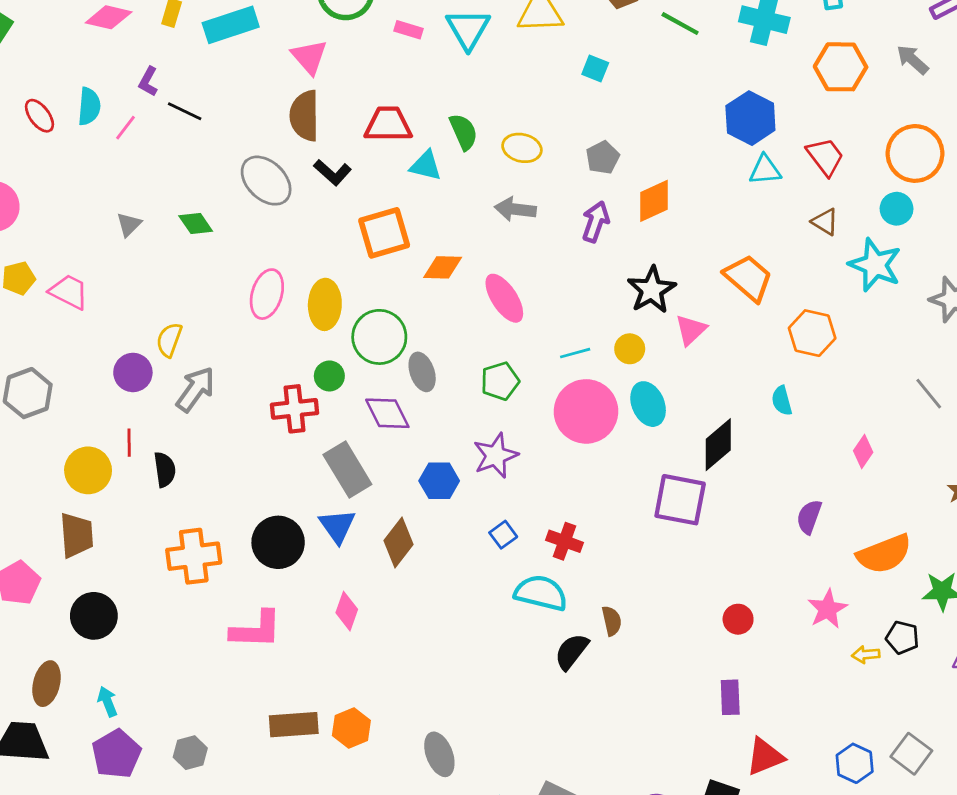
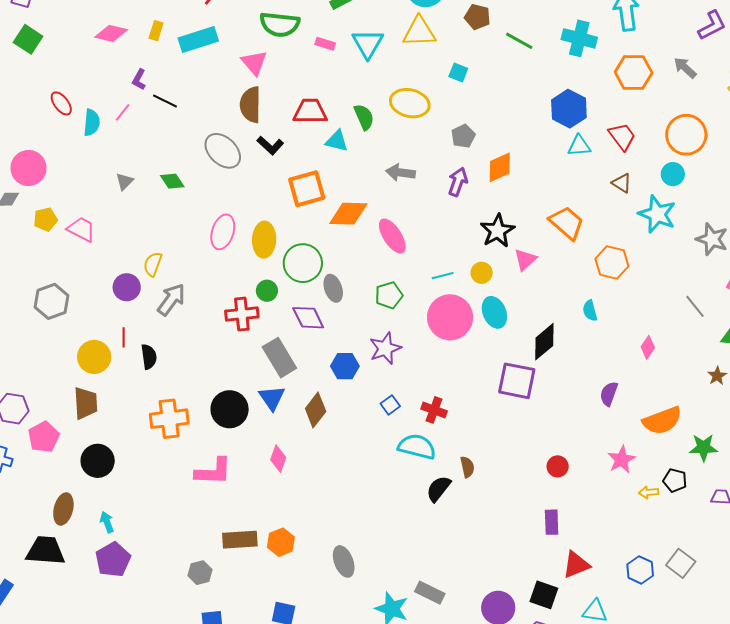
cyan semicircle: (89, 106) -> (92, 123), moved
yellow ellipse: (522, 148) -> (410, 103), moved, size x1.4
orange diamond: (443, 267) -> (348, 214), size x1.4
gray hexagon: (190, 753) -> (200, 573), moved

